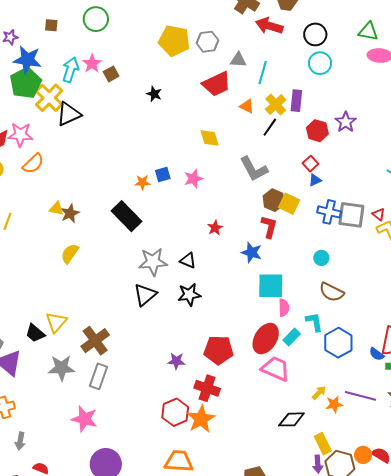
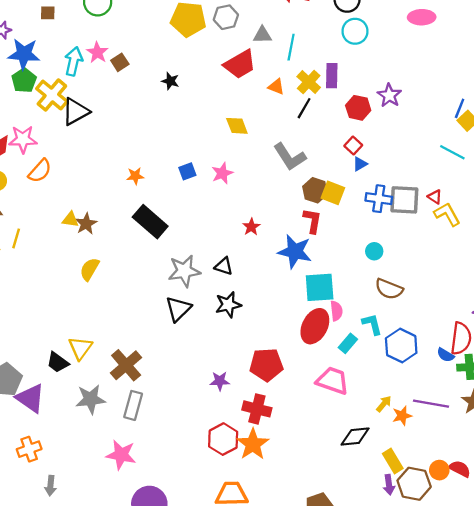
green pentagon: (26, 83) -> (24, 80), size x0.7
orange star: (142, 182) -> (135, 176), moved
blue star: (252, 252) -> (295, 251), size x1.4
red ellipse: (266, 339) -> (315, 326), moved

